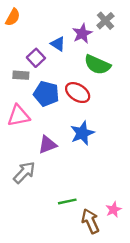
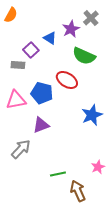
blue pentagon: (46, 94) -> (42, 93), moved
blue star: (82, 133) -> (92, 115), moved
pink star: (114, 210) -> (98, 167), moved

